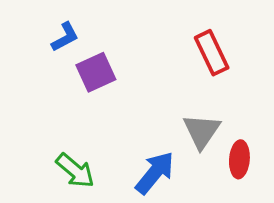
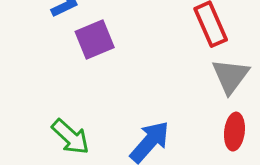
gray triangle: (202, 131) -> (230, 76), moved

